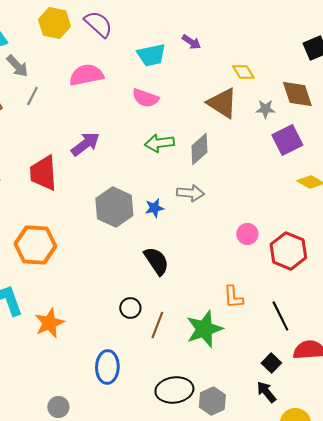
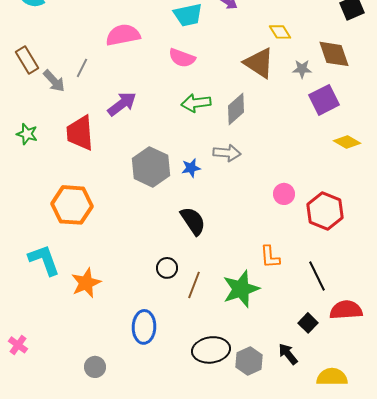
gray arrow: (17, 66) -> (54, 81), moved
gray line: (32, 96) -> (82, 68), moved
black arrow: (266, 392) -> (288, 354), moved

